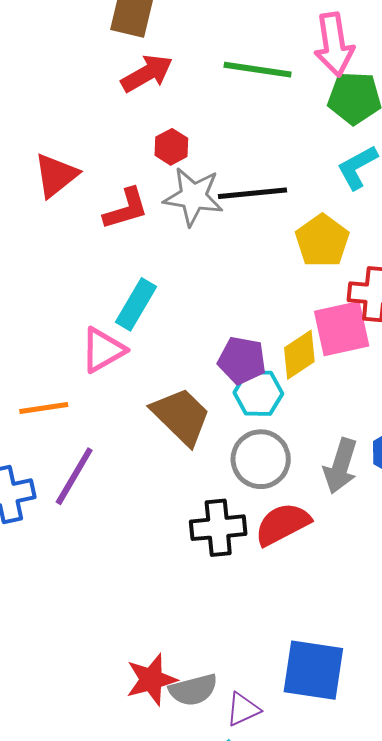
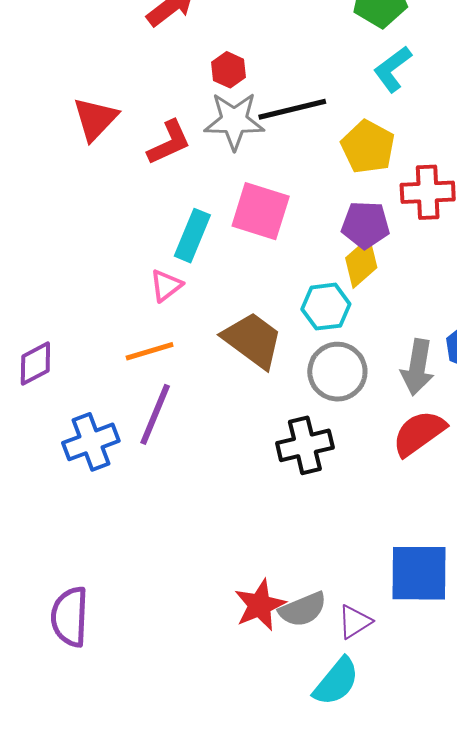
red hexagon: (171, 147) -> (229, 70), moved
pink square: (342, 329) -> (261, 211), moved, turned 38
pink triangle: (103, 350) -> (166, 285), size x0.7
purple pentagon: (242, 360) -> (365, 225), moved
orange line: (44, 408) -> (150, 351), moved
red semicircle: (282, 524) -> (419, 433), moved

